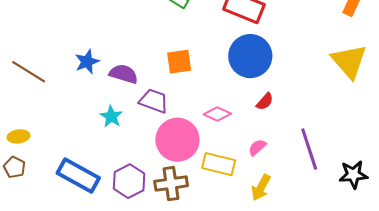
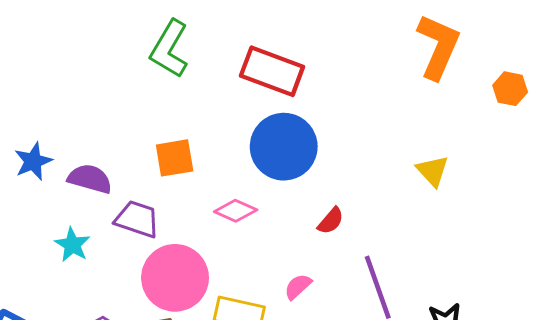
yellow triangle: (349, 61) -> (433, 171), moved, size x0.6
red semicircle: (265, 102) -> (331, 221), moved
pink diamond: (217, 114) -> (236, 211), moved

